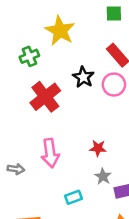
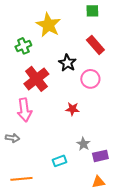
pink circle: (114, 85) -> (90, 79), moved
red star: (98, 148) -> (72, 109), moved
pink arrow: (50, 153) -> (24, 110), moved

